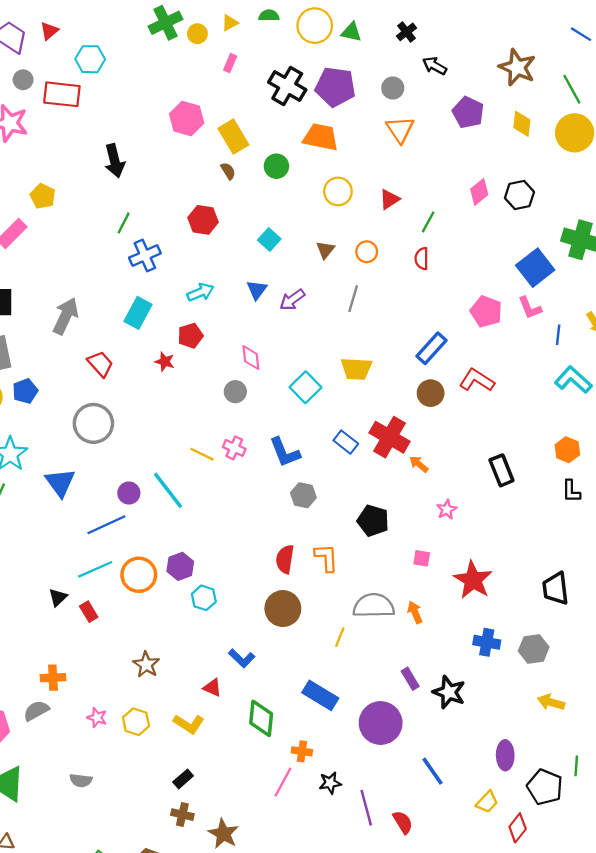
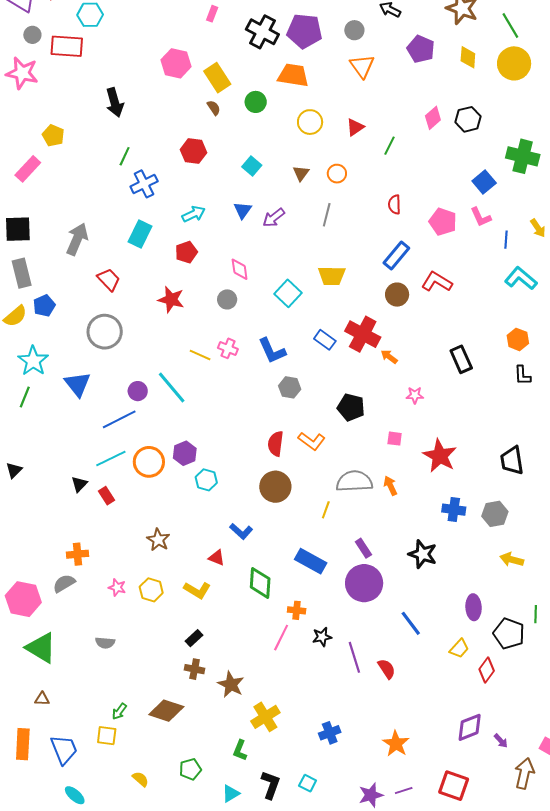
red semicircle: (422, 259) -> (394, 205), moved
blue square: (535, 268) -> (484, 182), size x0.7
red star: (165, 362) -> (171, 299), moved, size x1.5
pink star: (447, 509) -> (415, 395), turned 30
orange L-shape: (326, 558) -> (312, 441), turned 132
purple rectangle: (410, 679) -> (363, 548), moved

